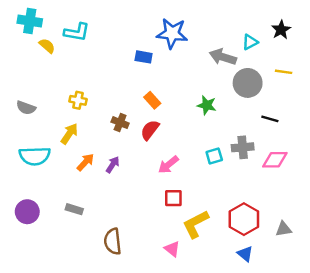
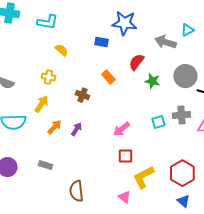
yellow semicircle: (47, 46) -> (61, 50), moved
gray circle: (248, 83) -> (185, 76), moved
red semicircle: (150, 130) -> (136, 62), moved

